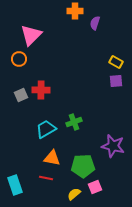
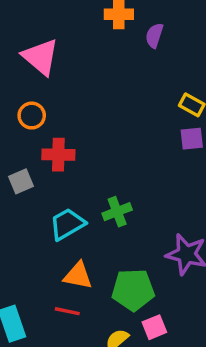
pink triangle: (31, 35) -> (41, 57), turned -35
orange circle: (19, 59) -> (32, 116), moved
gray square: (21, 95) -> (21, 181), moved

